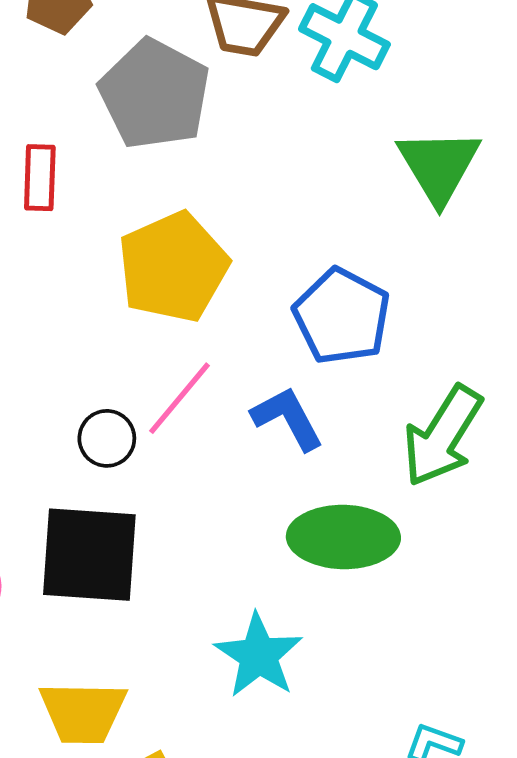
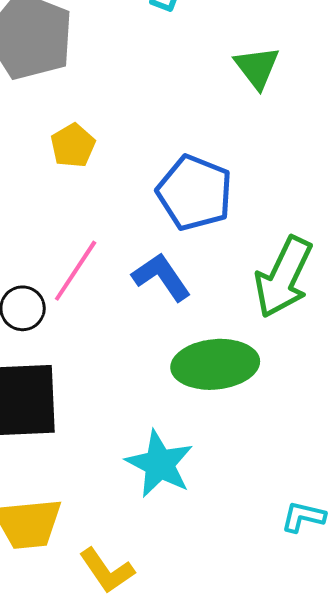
green triangle: (439, 166) -> (257, 67), size x0.7
yellow pentagon: (173, 267) -> (73, 146), moved, size x0.5

